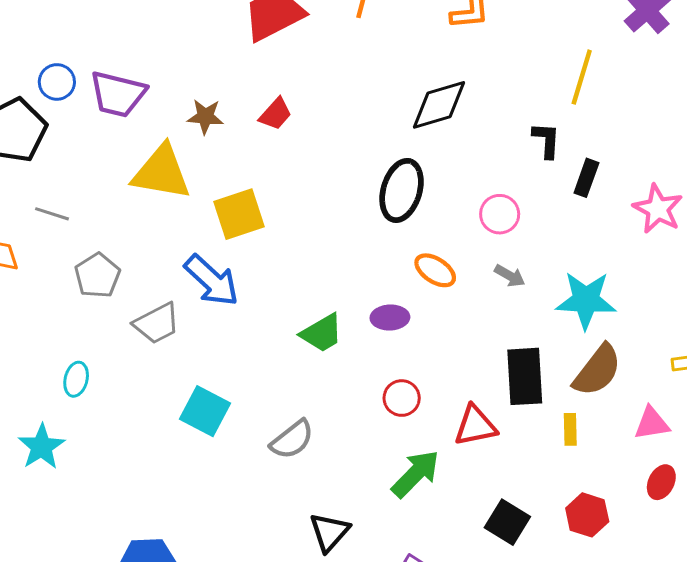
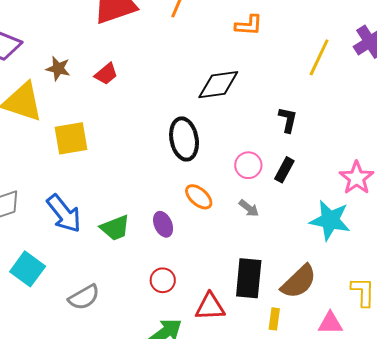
yellow line: (582, 77) -> (319, 57), moved
black rectangle: (586, 178) -> (284, 170), moved
black ellipse: (402, 190) -> (184, 139), turned -36
blue arrow: (212, 280) -> (64, 213), moved
cyan star: (586, 300) -> (330, 220), moved
purple ellipse: (390, 318) -> (163, 224), turned 60

